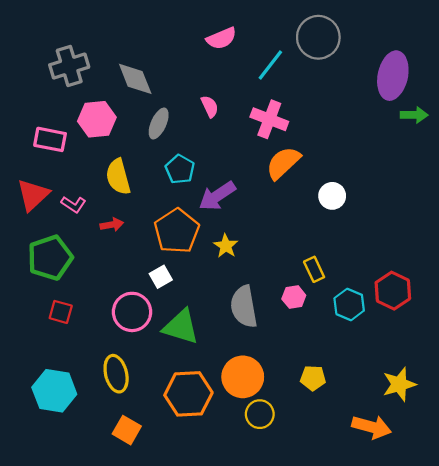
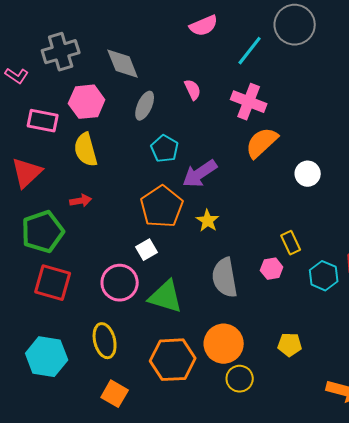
yellow semicircle: (118, 177) -> (86, 150), moved
pink L-shape: (73, 204) -> (17, 76), moved
red arrow: (112, 225) -> (81, 201), moved
red square: (61, 312) -> (53, 283), size x1.6

